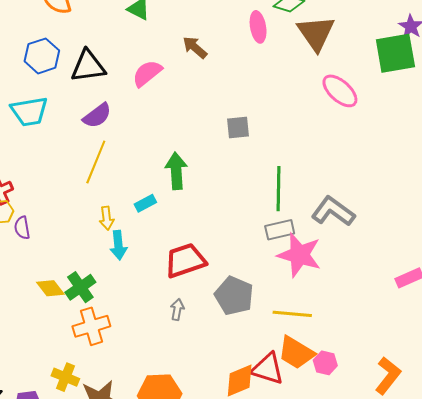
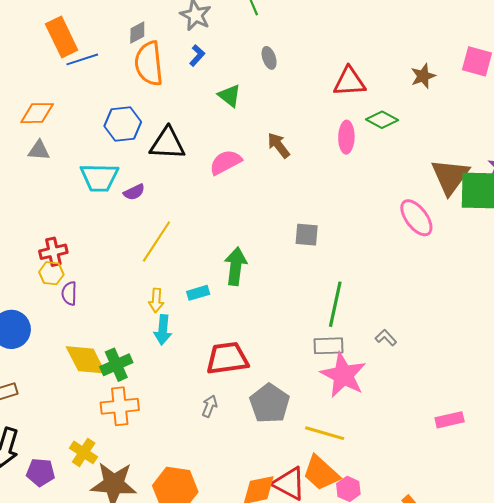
brown triangle: (316, 33) -> (450, 176), moved
purple semicircle: (97, 116) -> (134, 192), moved, size x0.7
gray L-shape: (333, 211) -> (386, 338), size x0.5
yellow diamond: (50, 288) -> (86, 360), size x1.5

